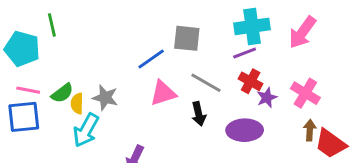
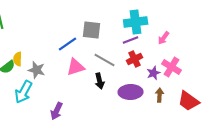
pink arrow: (302, 32) -> (164, 38), moved, size x0.6
red cross: (251, 81) -> (135, 59), turned 35
purple star: (267, 98) -> (154, 73), moved
yellow semicircle: (77, 103) -> (18, 59), moved
brown arrow: (310, 130) -> (160, 95), moved

